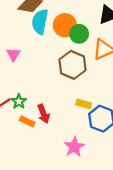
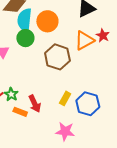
green circle: (79, 34) -> (25, 38), moved
yellow rectangle: (84, 104) -> (65, 98), moved, turned -72
pink star: (74, 147) -> (65, 131), turned -30

